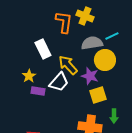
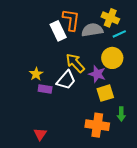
yellow cross: (85, 16) -> (110, 18), moved
gray semicircle: (92, 43) -> (92, 30), moved
white rectangle: (43, 49) -> (58, 31), moved

